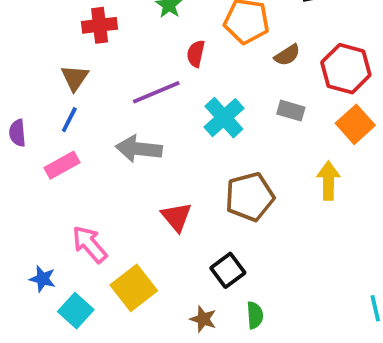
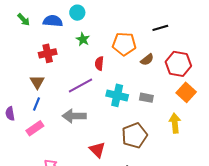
gray rectangle: (291, 111) -> (146, 98), moved
cyan cross: (224, 118) -> (117, 95), turned -30

